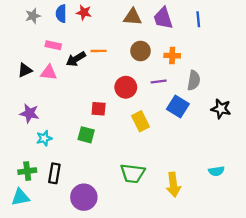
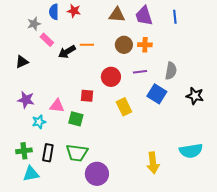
gray star: (33, 16) -> (34, 24), moved
pink rectangle: (53, 45) -> (47, 40), turned 32
orange cross: (172, 56) -> (145, 45), moved
pink triangle: (49, 73) -> (57, 106), moved
cyan semicircle: (216, 171) -> (191, 151), size x1.6
green trapezoid: (133, 173) -> (77, 153), moved
cyan triangle: (20, 197) -> (31, 174), moved
purple circle: (84, 197) -> (97, 174), moved

